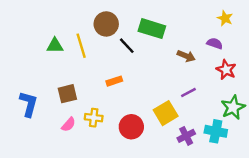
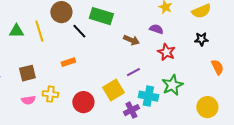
pink semicircle: (69, 124) -> (28, 100), turned 40
cyan cross: (216, 131) -> (148, 96), moved

